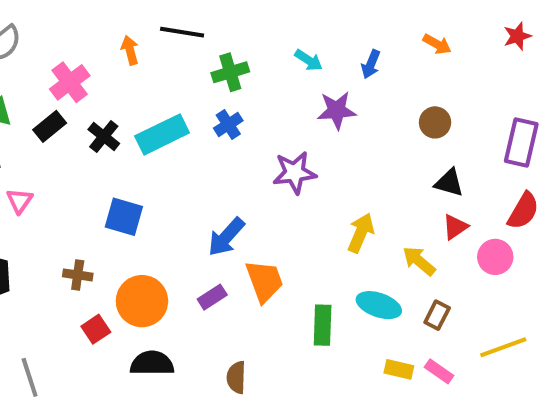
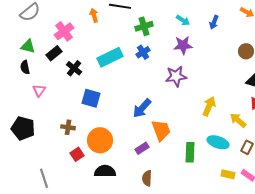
purple star: (337, 110) -> (183, 45), moved
black cross: (104, 136) -> (74, 68), moved
purple rectangle: (212, 297) -> (142, 148), moved

